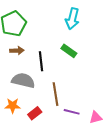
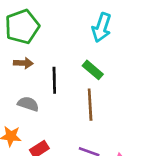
gray semicircle: (23, 80) -> (28, 104), size x0.7
brown line: (55, 94) -> (90, 105), moved

